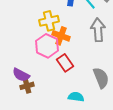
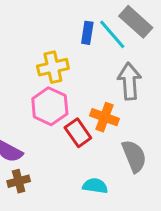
orange cross: (61, 36) -> (104, 117), moved
brown cross: (27, 86) -> (19, 181), moved

